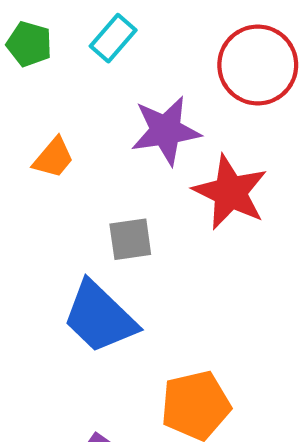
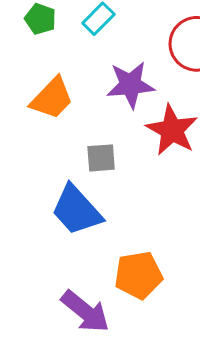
orange trapezoid: (53, 158) -> (52, 98), size x1.5

